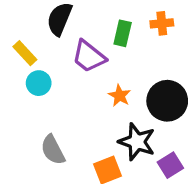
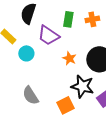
orange cross: (162, 23) -> (92, 19), moved
cyan circle: (39, 83) -> (26, 53), moved

